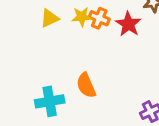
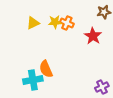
red star: (128, 24) -> (93, 36), moved
orange semicircle: (86, 85) -> (46, 69), moved

